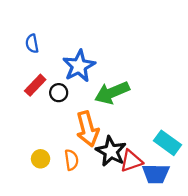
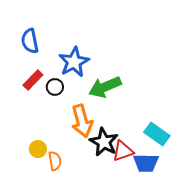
blue semicircle: (32, 44) -> (30, 41), size x1.4
orange semicircle: (71, 160) -> (55, 161), moved

